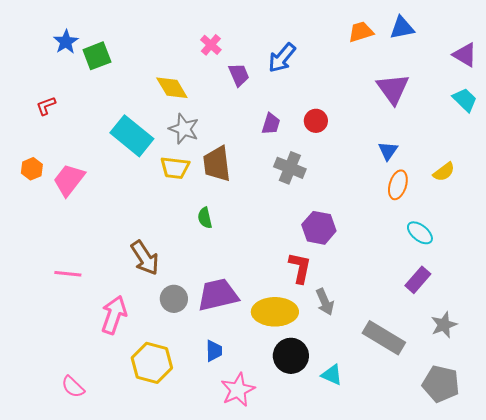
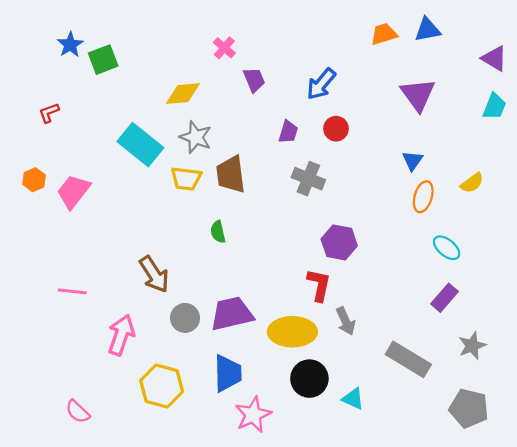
blue arrow: (282, 58) -> (321, 84), moved
yellow diamond: (172, 88) -> (183, 94), turned -64
cyan trapezoid: (465, 100) -> (494, 106), turned 68
blue trapezoid: (214, 351) -> (228, 373), size x1.6

